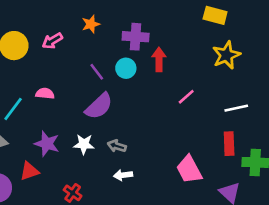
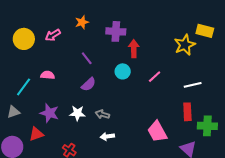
yellow rectangle: (215, 15) -> (205, 31), moved
cyan circle: (126, 68) -> (123, 71), moved
purple semicircle: (99, 106) -> (89, 84), size x0.7

